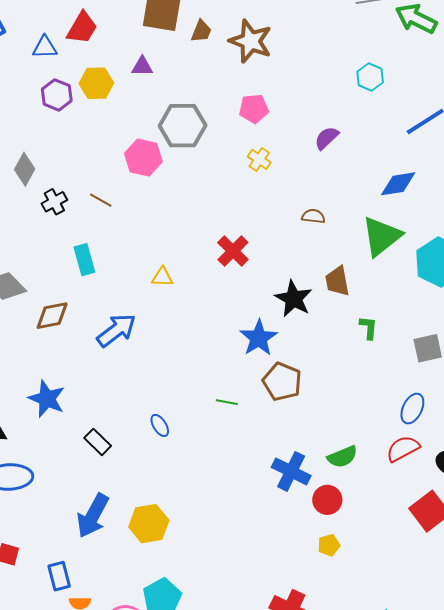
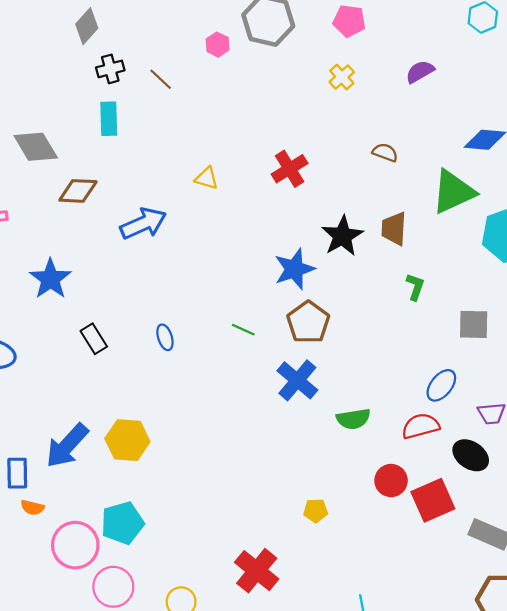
pink hexagon: (143, 158) -> (218, 45), size x0.6
cyan rectangle: (84, 260) -> (109, 119), moved
blue cross: (291, 471) -> (297, 380), moved
red circle: (327, 500) -> (391, 481), moved
blue arrow: (93, 516) -> (67, 446), moved

